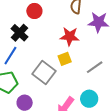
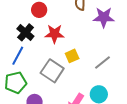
red star: (70, 36) -> (54, 34), moved

